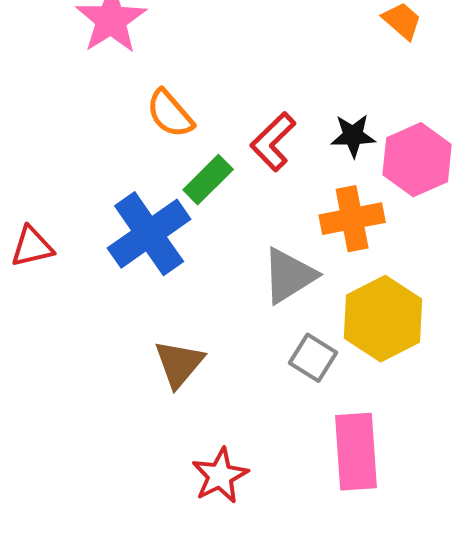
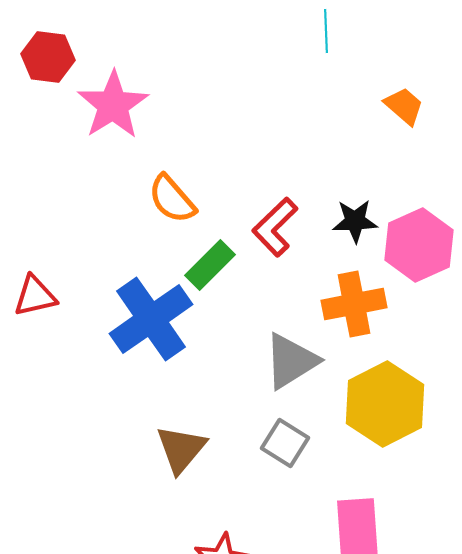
red triangle: (32, 247) -> (35, 296), moved
gray square: (313, 358) -> (285, 443), moved

